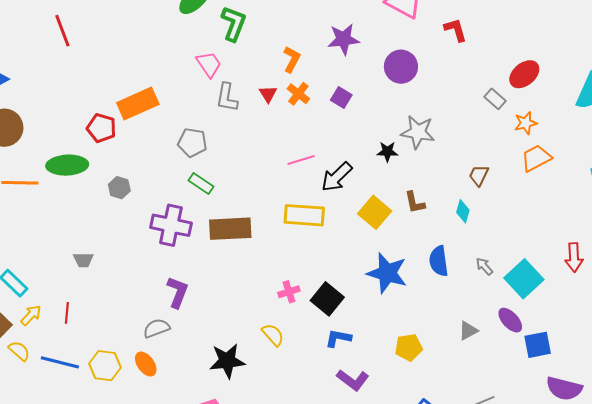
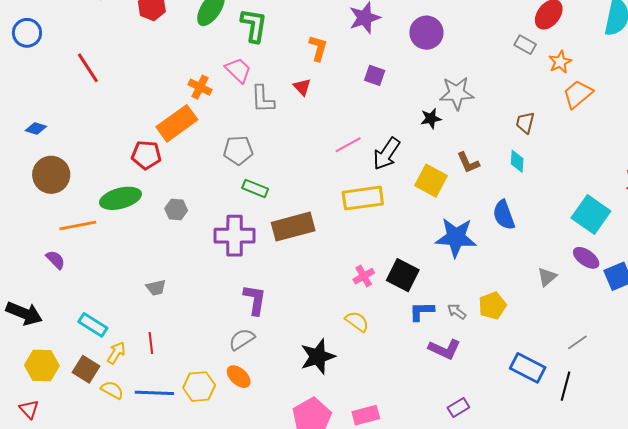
orange cross: (298, 94) -> (200, 87), moved
gray arrow: (484, 266) -> (457, 311), moved

